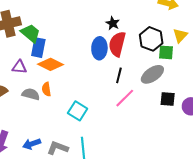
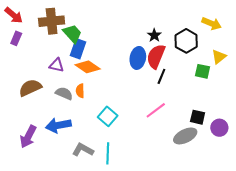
black hexagon: (151, 39) -> (186, 41), moved
gray ellipse: (152, 74) -> (185, 136), moved
black line: (119, 75) -> (161, 76), moved
blue arrow: (32, 144) -> (58, 125), moved, size x1.4

